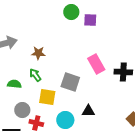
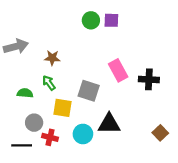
green circle: (71, 12) -> (91, 20), moved
black triangle: (88, 111) -> (109, 124), size x1.5

